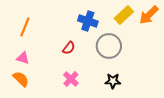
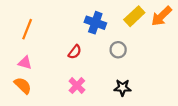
gray circle: (109, 46) -> (118, 50), size x0.6

